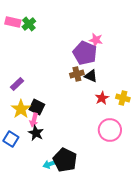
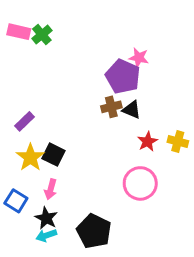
pink arrow: (34, 120) -> (51, 189), moved
pink circle: (110, 130) -> (140, 183), moved
black star: (36, 133) -> (46, 218), moved
cyan arrow: (50, 164) -> (46, 235), moved

